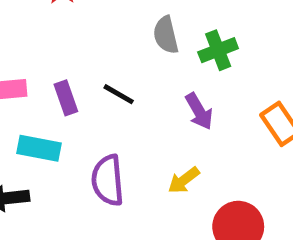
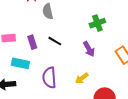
gray semicircle: (166, 35) -> (48, 11), moved

